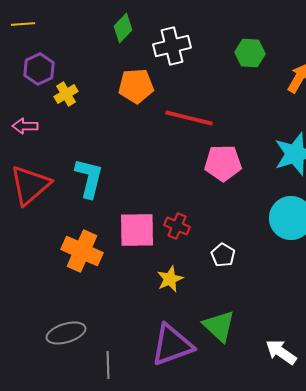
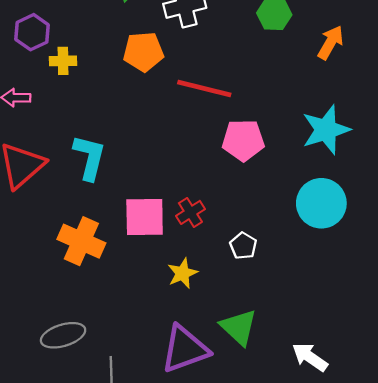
yellow cross: (66, 94) -> (63, 61), turned 30
red cross: (177, 226) -> (190, 212), turned 35

